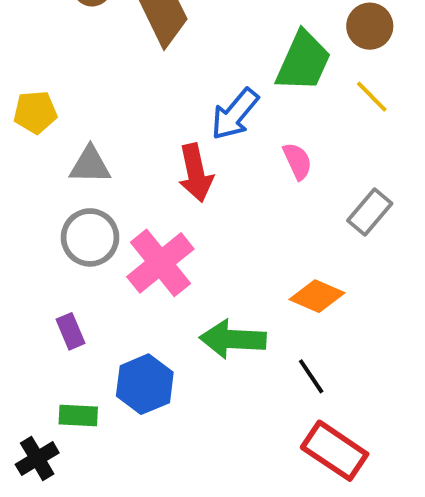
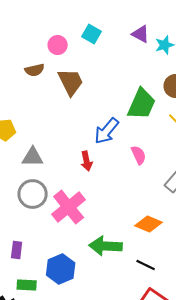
red arrow: (196, 173) -> (87, 161), size x0.7
purple rectangle: (70, 331) -> (17, 250), moved, turned 30
black line: (311, 376) -> (146, 265), turned -30

